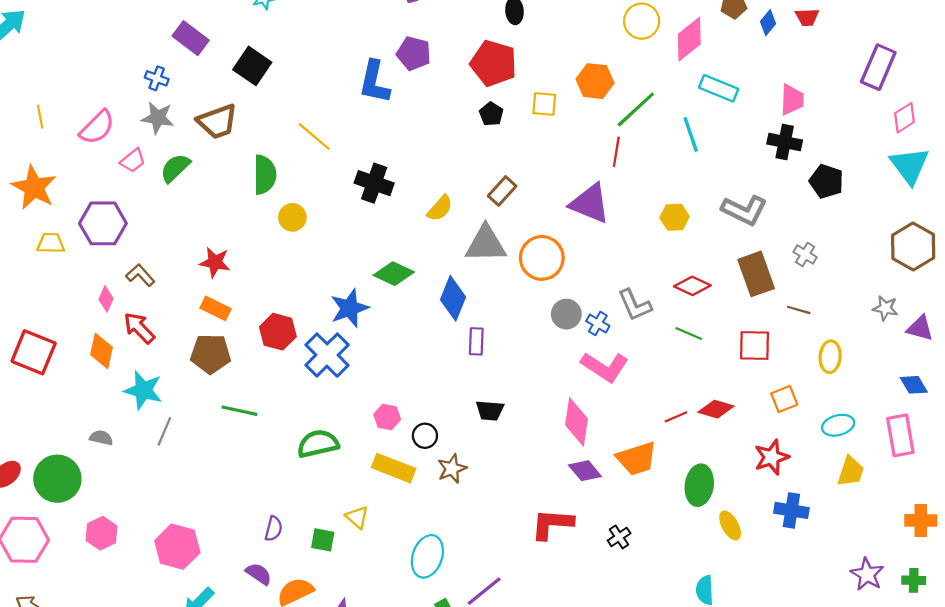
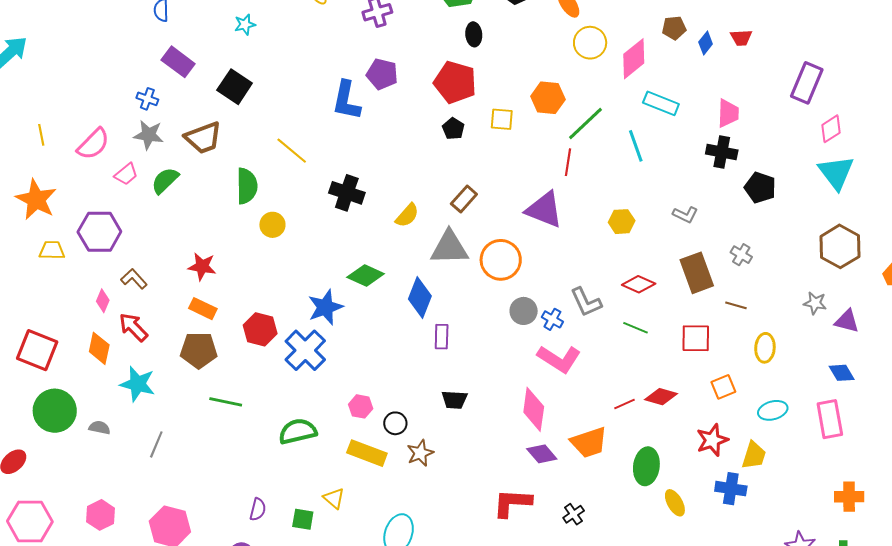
gray L-shape: (744, 210) -> (685, 215), size x0.6
gray line: (164, 431) -> (156, 444), moved
yellow trapezoid: (851, 471) -> (754, 455), moved
green circle: (57, 479) -> (55, 411), moved

